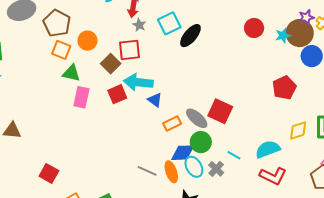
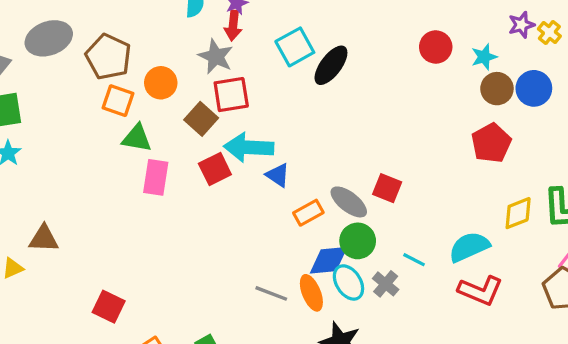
gray star: (139, 25) -> (216, 57), moved, size x1.5
brown circle: (300, 33) -> (497, 89), moved, size x0.7
red square: (220, 111) -> (387, 188), size x0.7

